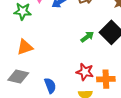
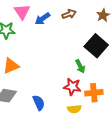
green arrow: (87, 37) -> (80, 66), moved, turned 104

